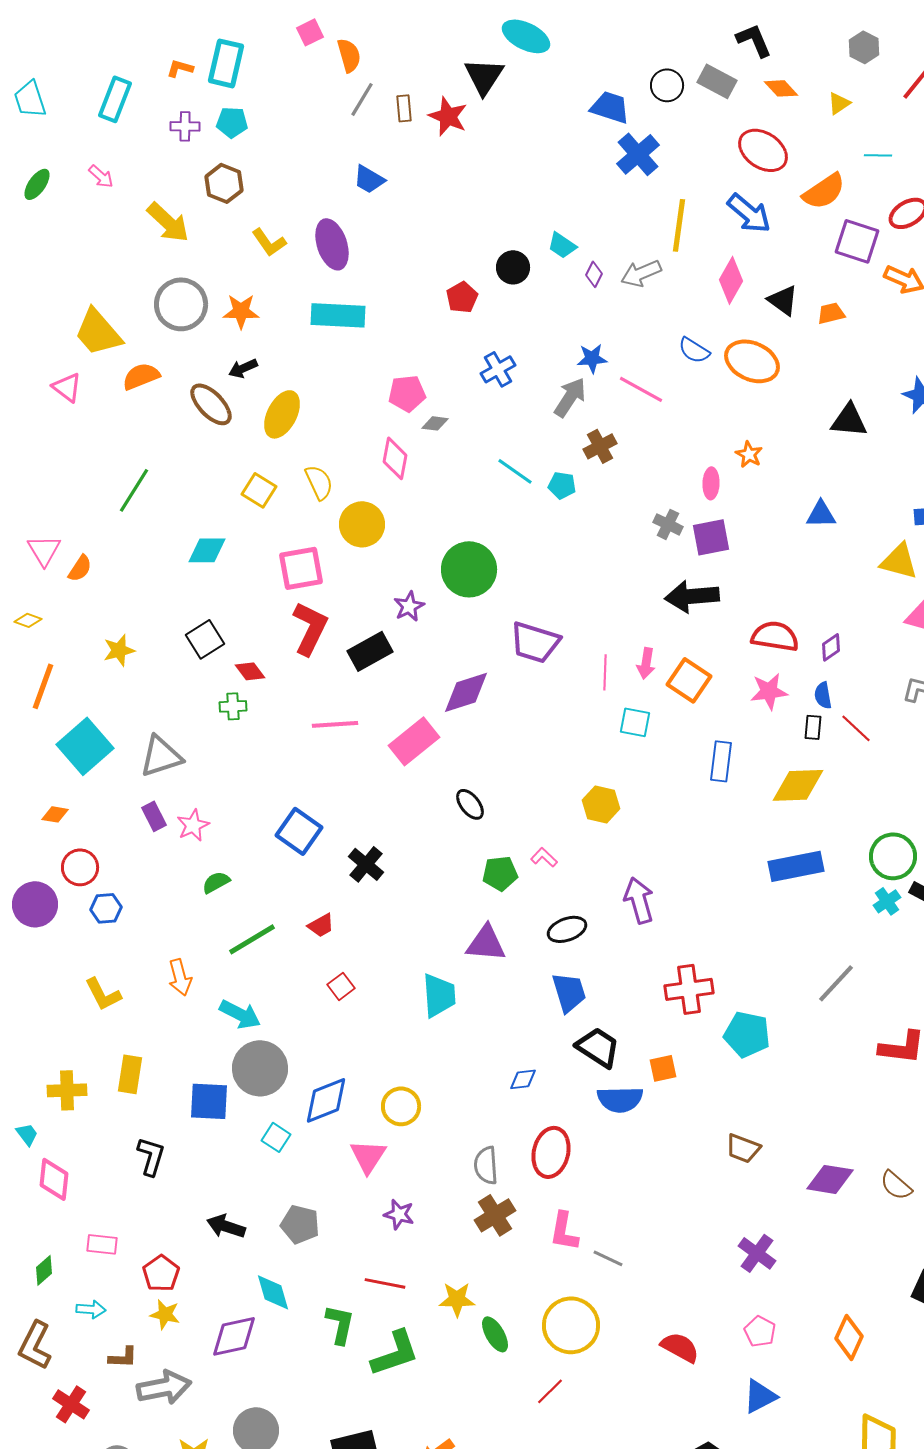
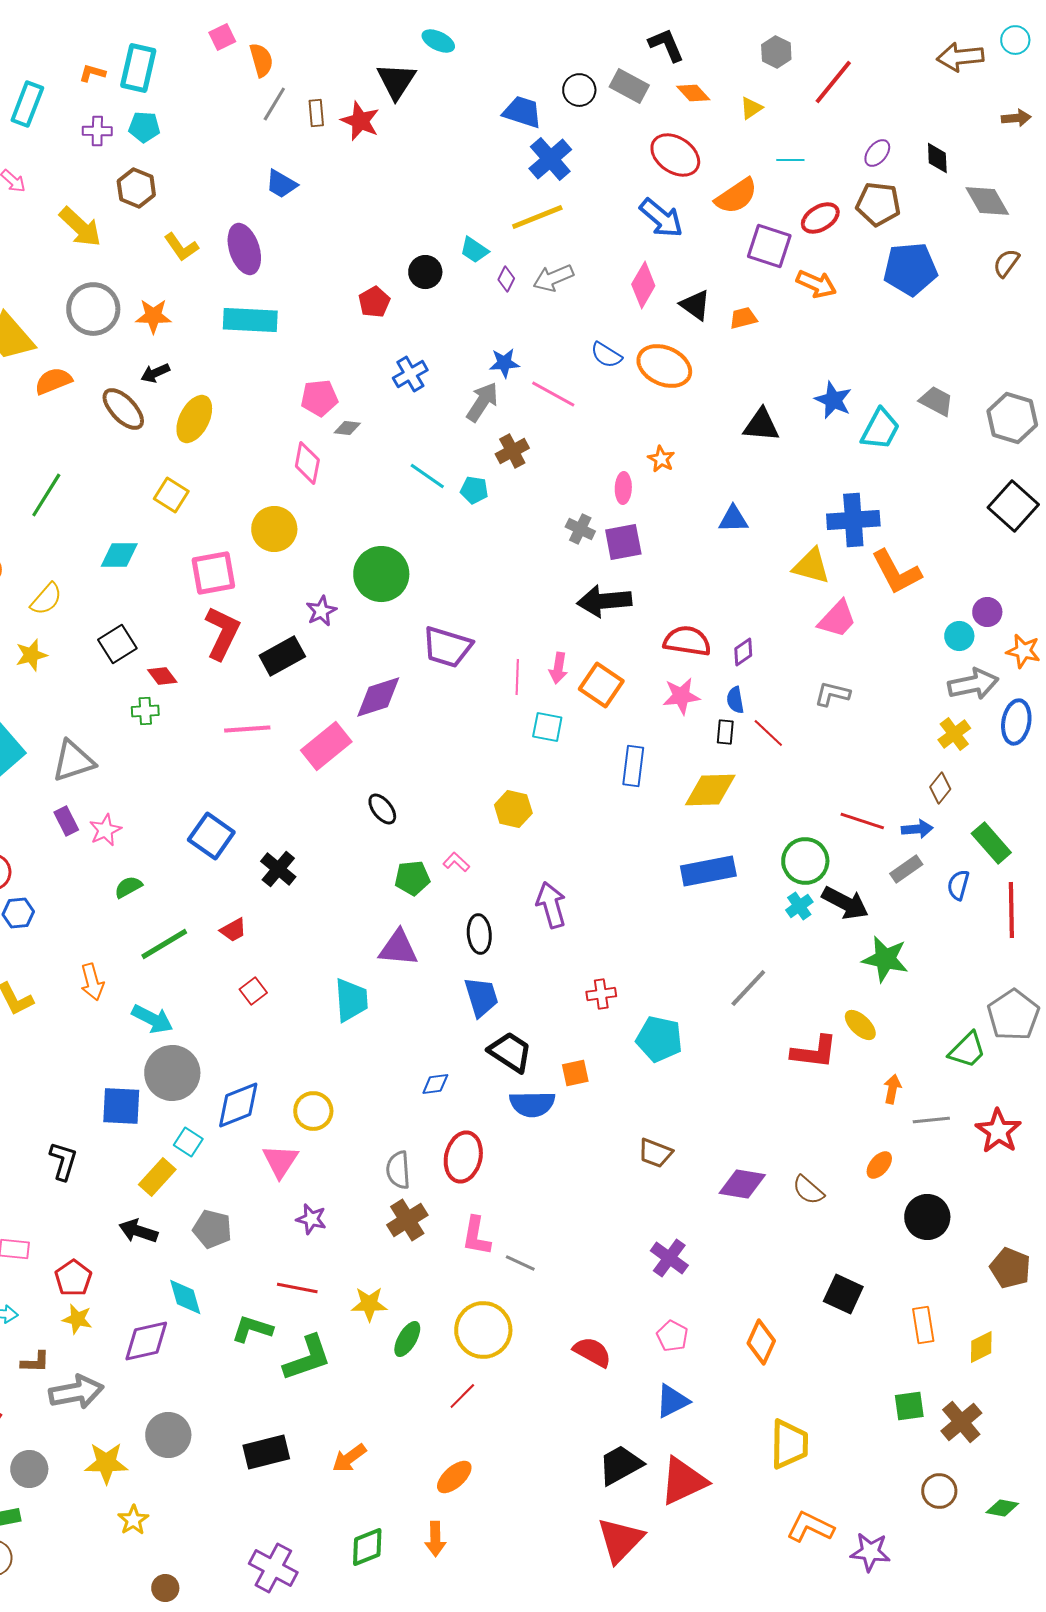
cyan ellipse: (526, 36) -> (438, 41), size x0.7
yellow line: (679, 225) -> (537, 217), moved, turned 60
yellow semicircle: (319, 482) -> (46, 599), moved, turned 66
black ellipse: (567, 929) -> (479, 934), turned -75
red cross: (689, 989) -> (601, 994), size x0.6
yellow rectangle: (130, 1074) -> (157, 1177), moved, turned 33
green L-shape: (340, 1324) -> (252, 1329), turned -84
green ellipse: (495, 1334) -> (407, 1339), turned 60

